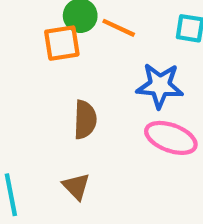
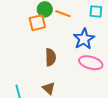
blue star: (160, 86) -> (84, 39), turned -30

